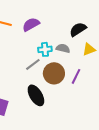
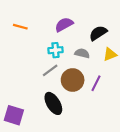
purple semicircle: (31, 24) -> (64, 25), moved
cyan cross: (45, 49) -> (55, 50), moved

